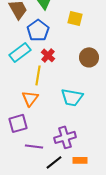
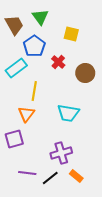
red cross: (48, 55) -> (58, 62), moved
purple line: (34, 146) -> (27, 173), moved
orange rectangle: (80, 160) -> (76, 176), turned 40

